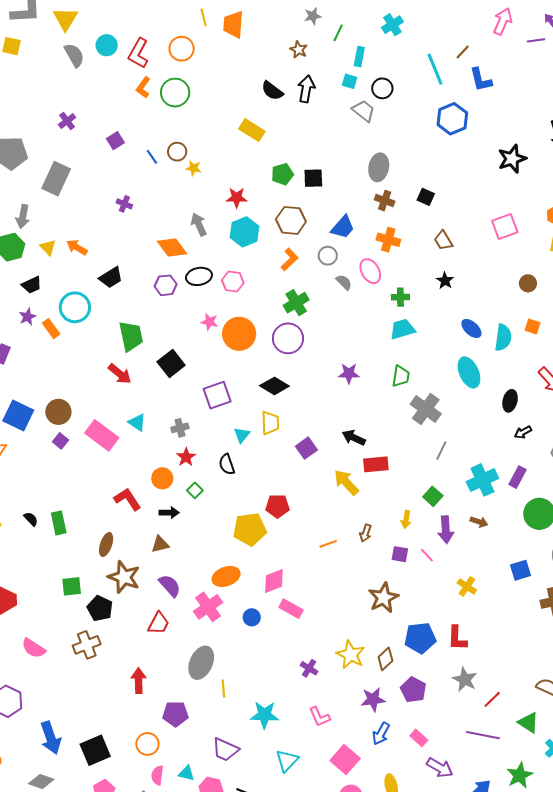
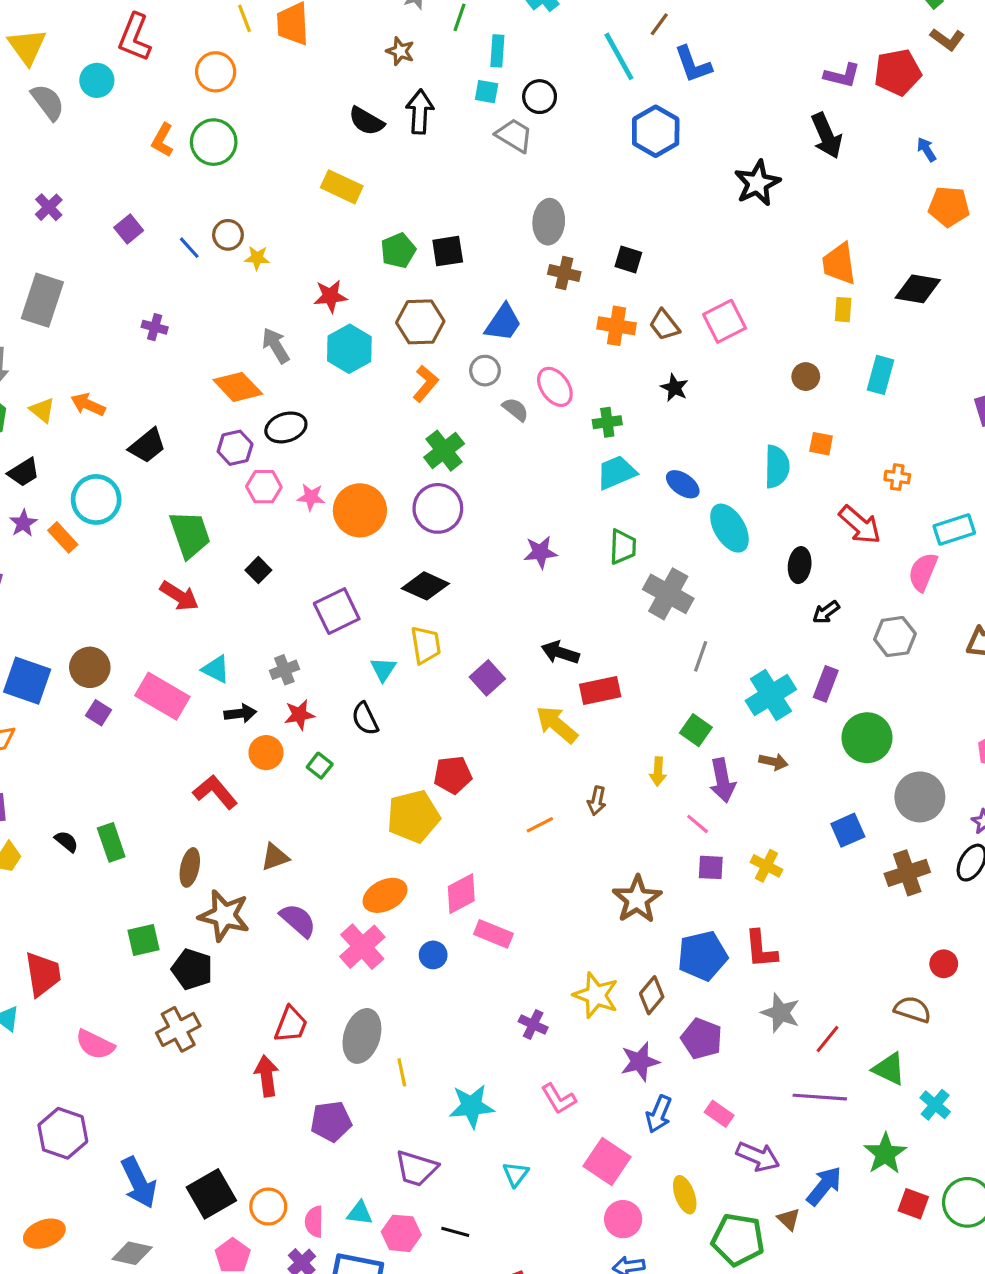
red L-shape: (138, 53) -> (135, 37), moved
pink square: (505, 227) -> (725, 321), moved
orange cross: (388, 240) -> (617, 326), moved
pink hexagon: (233, 282) -> (264, 487), moved
blue ellipse: (471, 328) -> (683, 484), moved
black square: (171, 364) -> (258, 570), size x0.6
red star: (186, 457) -> (299, 715), turned 30
black arrow: (169, 513) -> (240, 713), moved
purple square: (400, 554) -> (711, 867), moved
red trapezoid: (158, 623) -> (291, 1025), moved
orange circle: (147, 744) -> (268, 1207), moved
cyan triangle: (287, 761) -> (516, 1174), size x0.7

